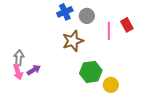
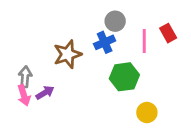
blue cross: (65, 12) -> (105, 42), moved
brown star: (73, 41) -> (67, 54), moved
green hexagon: (91, 72) -> (124, 77), moved

